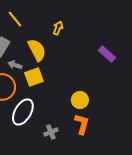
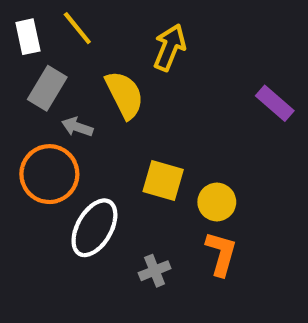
yellow arrow: (58, 28) -> (170, 47), size x1.5
yellow square: (34, 77) -> (163, 181), moved, turned 36

